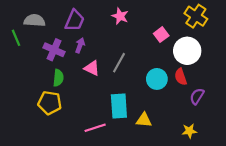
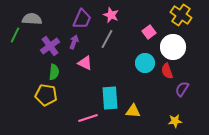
purple trapezoid: (75, 20) -> (82, 19), moved
green line: (16, 38) -> (15, 35), turned 49
purple cross: (54, 50) -> (50, 46), turned 30
gray line: (119, 63) -> (107, 39), moved
cyan circle: (157, 79) -> (145, 63), moved

